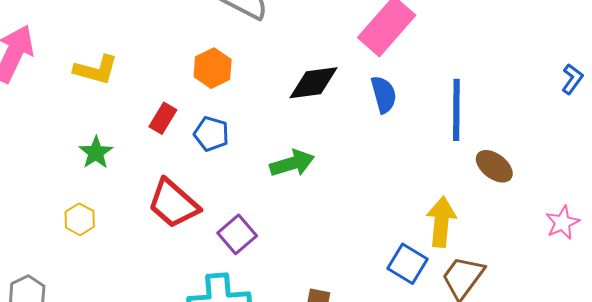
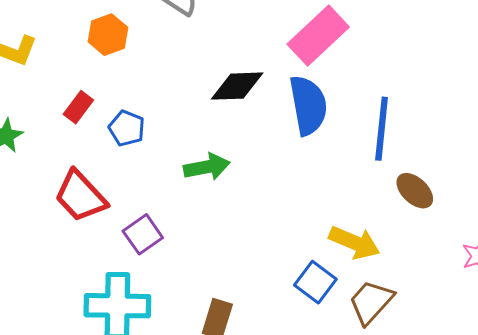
orange hexagon: (213, 68) -> (108, 35), moved
blue semicircle: (384, 94) -> (308, 105), size x1.5
yellow arrow: (441, 222) -> (354, 243), turned 102

